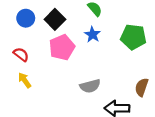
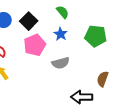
gray semicircle: (90, 86) -> (61, 63), moved

